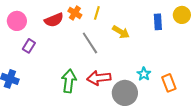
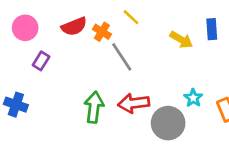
orange cross: (75, 13) -> (102, 32), moved
yellow line: (97, 13) -> (131, 17), turned -64
yellow arrow: (121, 32) -> (181, 40), moved

